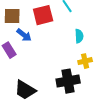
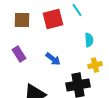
blue arrow: (24, 35) -> (53, 59), moved

